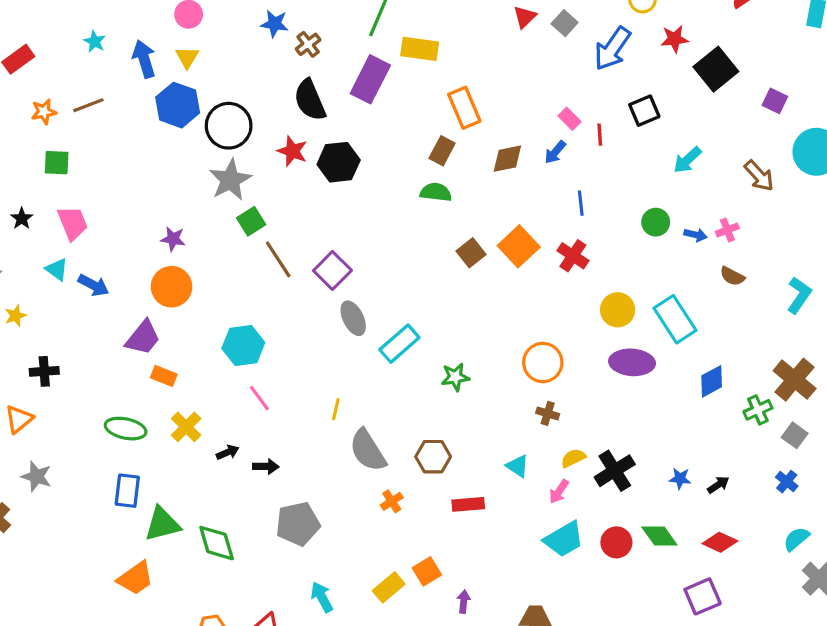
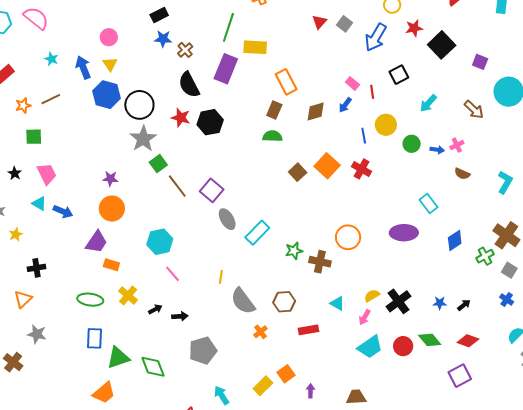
yellow circle: (618, 310) -> (386, 125), moved
cyan rectangle: (675, 319) -> (429, 204), size x0.7
brown cross: (548, 413) -> (320, 262), moved, size x1.5

